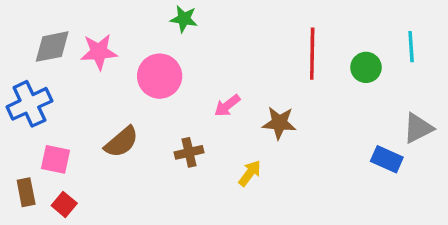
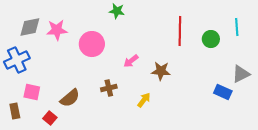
green star: (184, 19) -> (117, 11), moved
brown semicircle: (121, 142) -> (70, 98), moved
red square: (64, 204) -> (50, 118), moved

